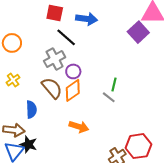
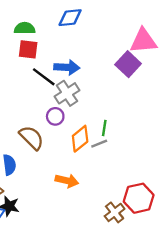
blue arrow: (87, 19) -> (67, 67), moved
gray cross: (55, 59) -> (67, 93), moved
orange diamond: (73, 90) -> (80, 139), moved
gray line: (109, 97) -> (99, 144), turned -56

